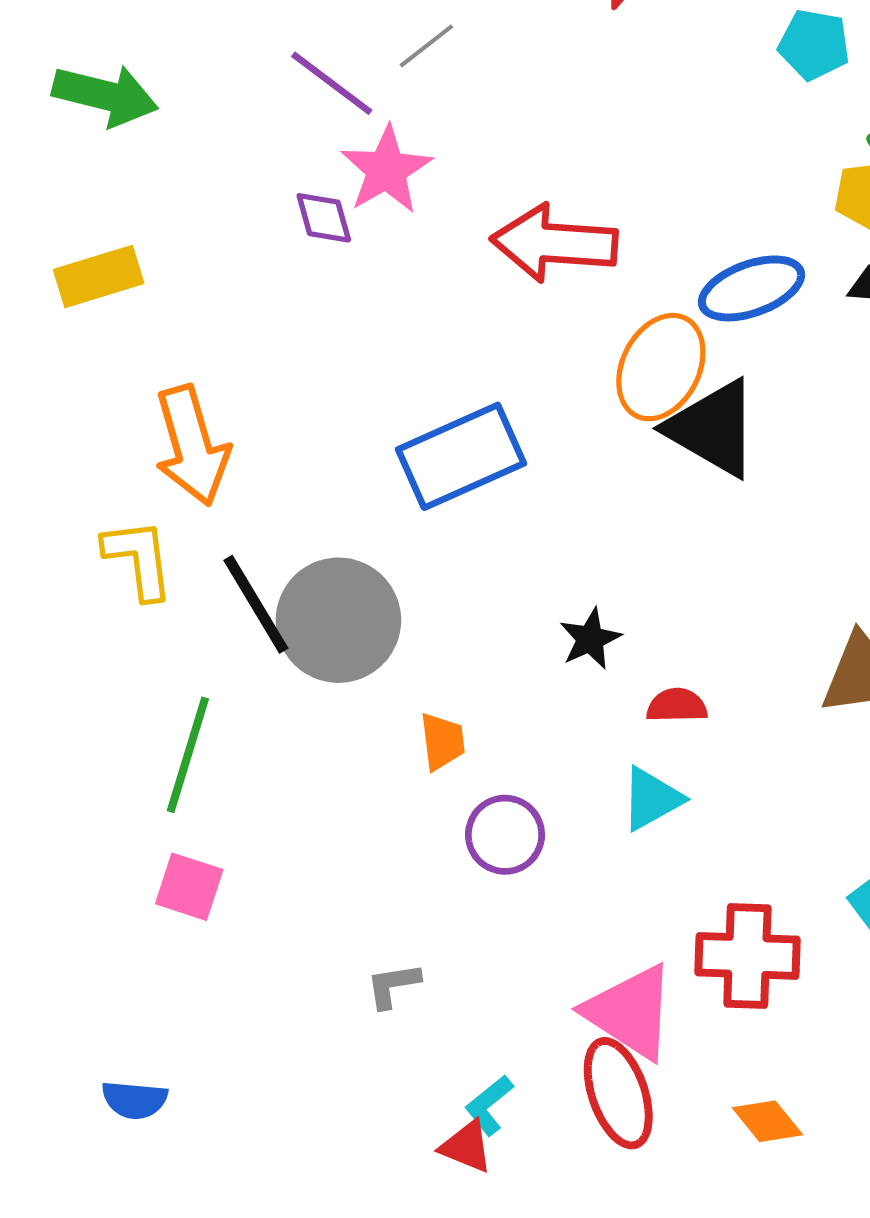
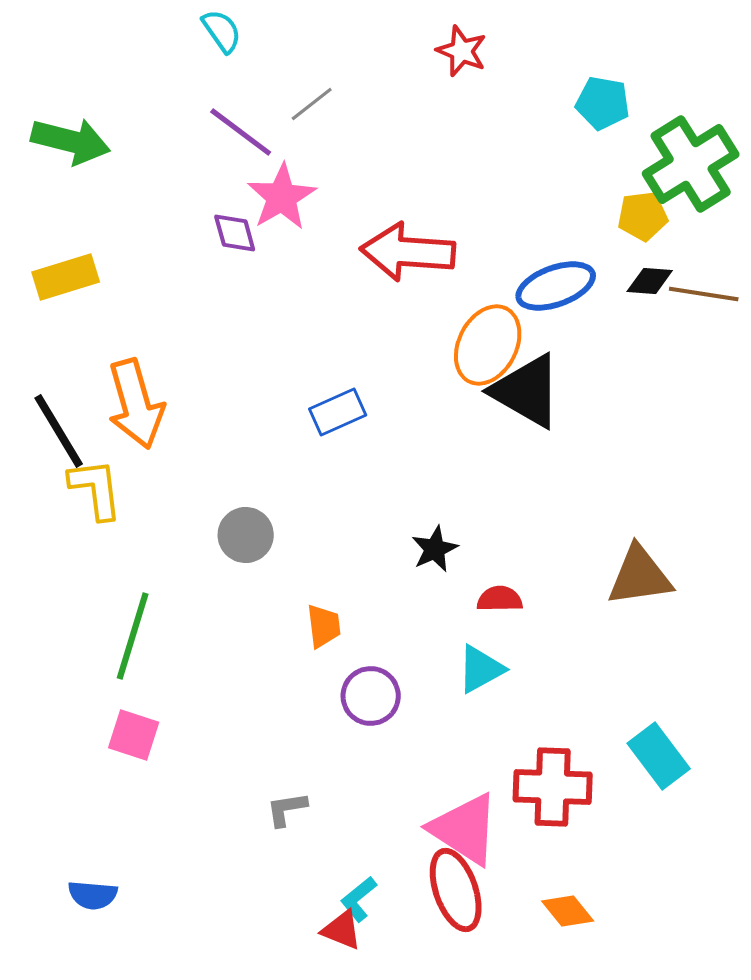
blue rectangle: (461, 456) -> (338, 412), size x0.6
black line: (256, 604) -> (59, 431), moved
gray circle: (338, 620) -> (246, 535), size x0.6

